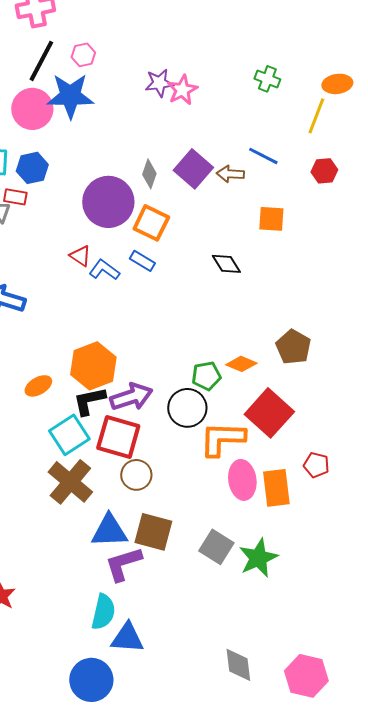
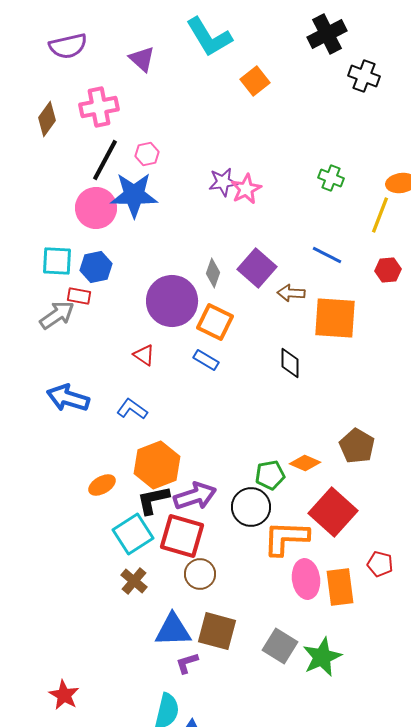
brown arrow: (230, 174) -> (291, 293), moved
orange square: (271, 219) -> (335, 318), size x1.6
black diamond: (226, 264) -> (290, 363), turned 32
blue L-shape: (104, 270) -> (132, 409), moved
brown cross: (70, 482) -> (134, 581), size x0.6
purple L-shape: (123, 564) -> (187, 663), size x0.6

